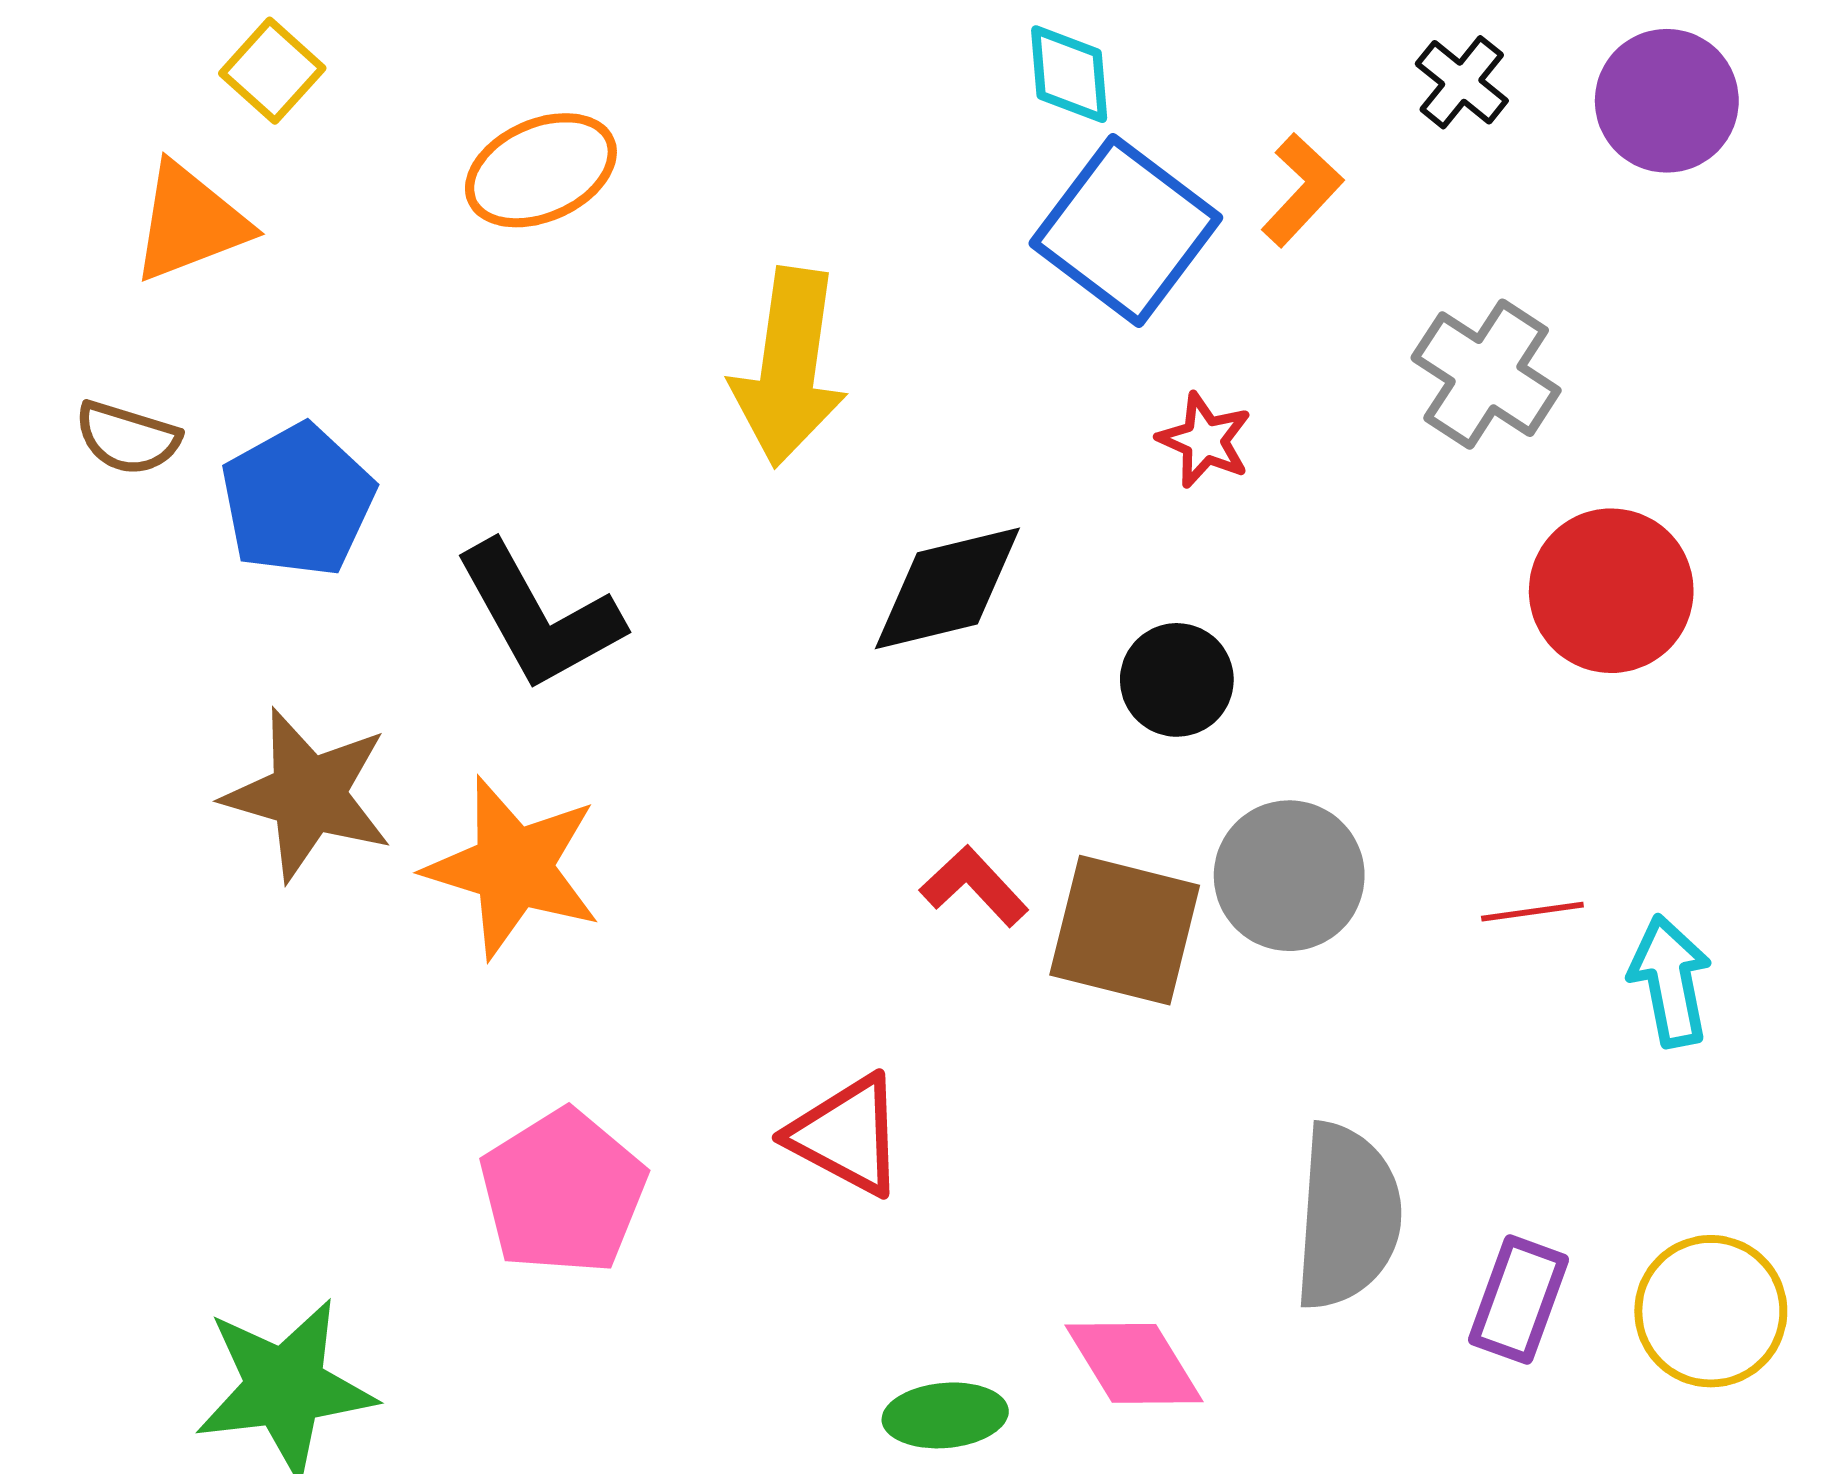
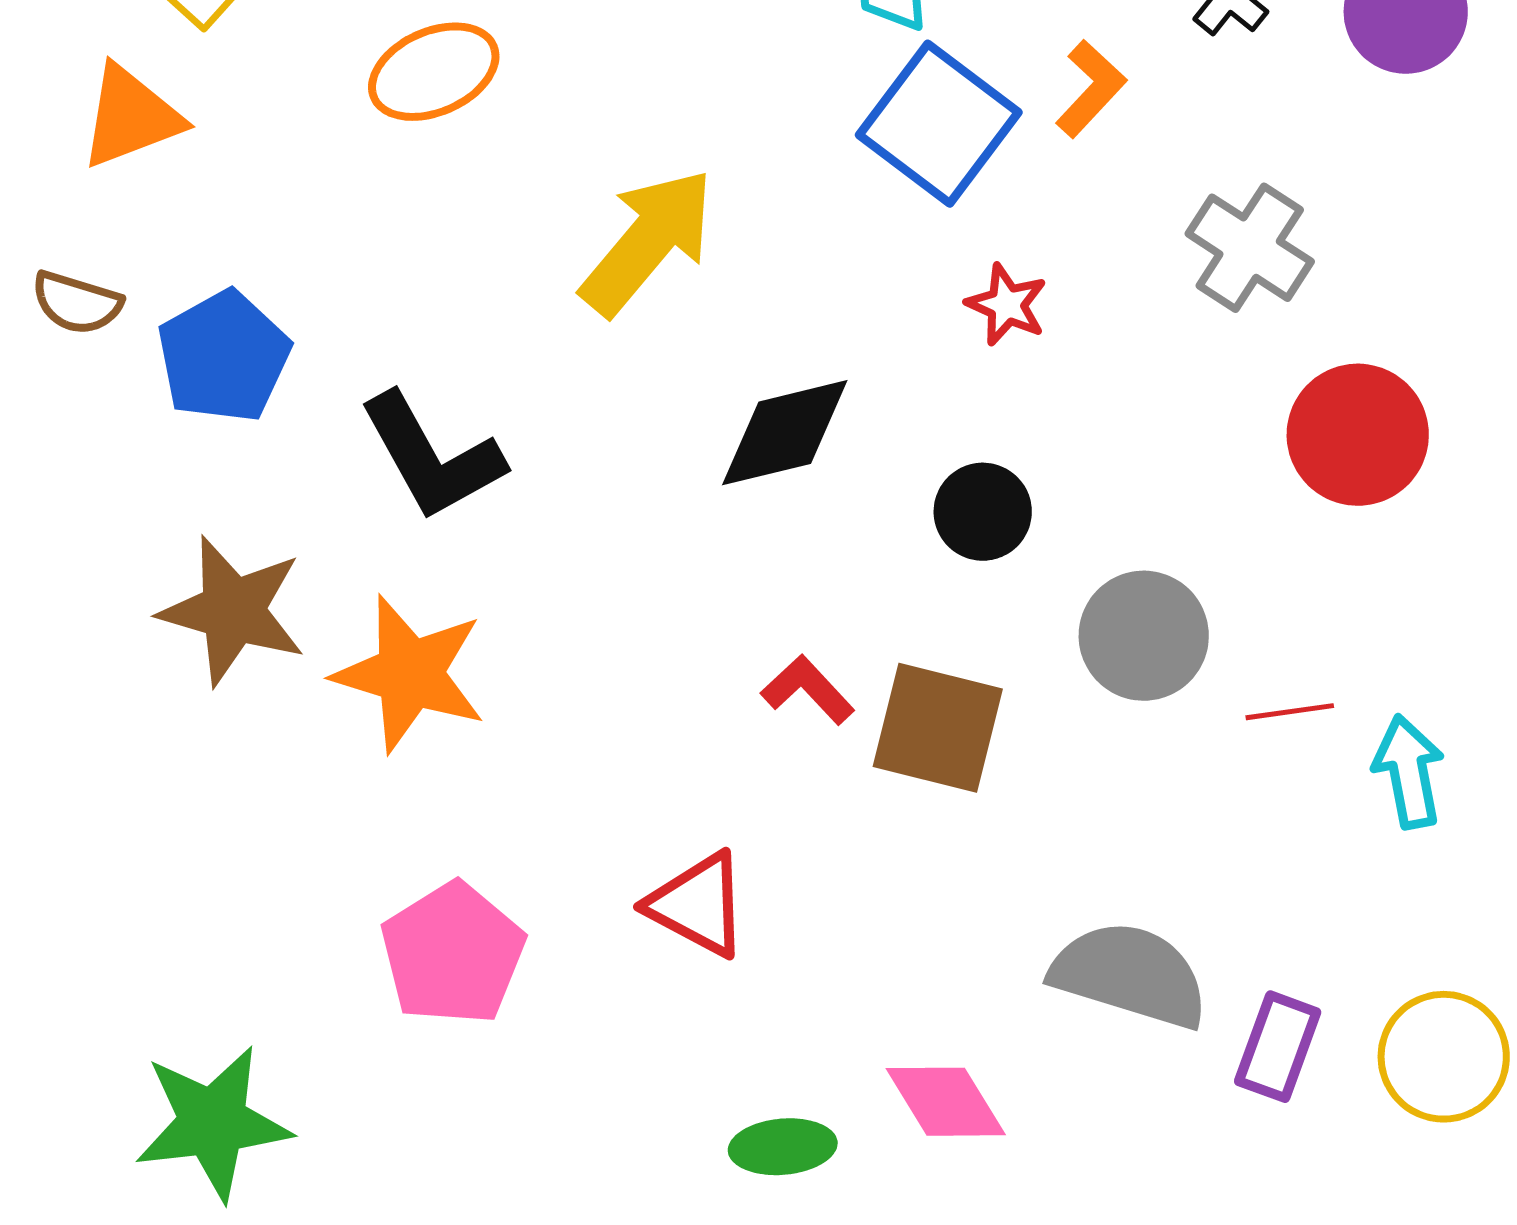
yellow arrow: (789, 367) -> (648, 242), turned -148
gray circle: (1289, 876) -> (1144, 636), moved
gray semicircle: (1347, 1216) -> (1130, 975), turned -77

